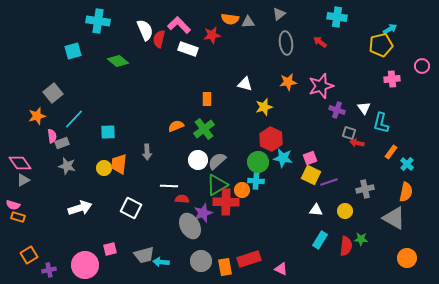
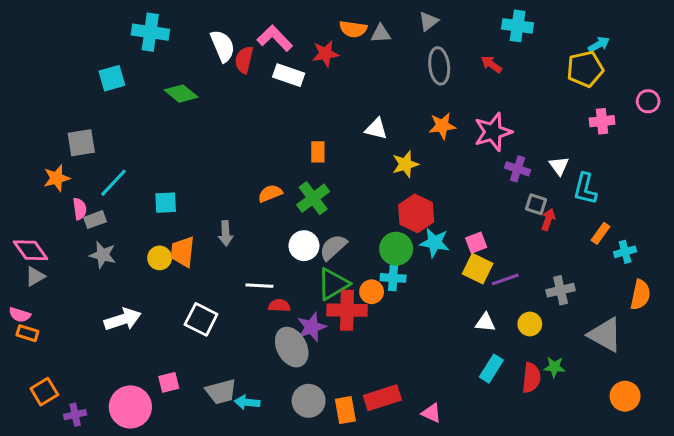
gray square: (53, 93) -> (81, 143), turned 30
red arrow: (357, 143) -> (548, 220), turned 96
cyan cross: (407, 164) -> (625, 252), turned 32
orange semicircle: (406, 192) -> (640, 295), moved

